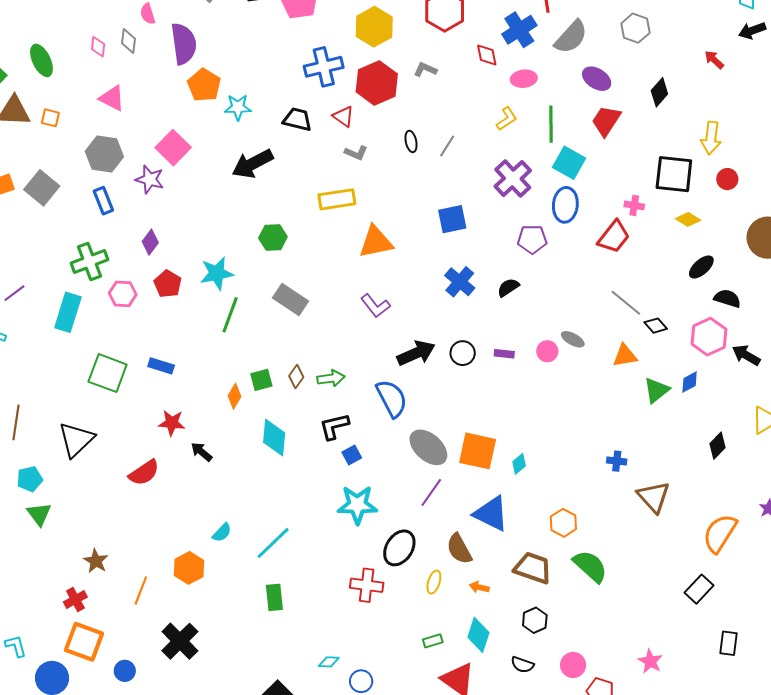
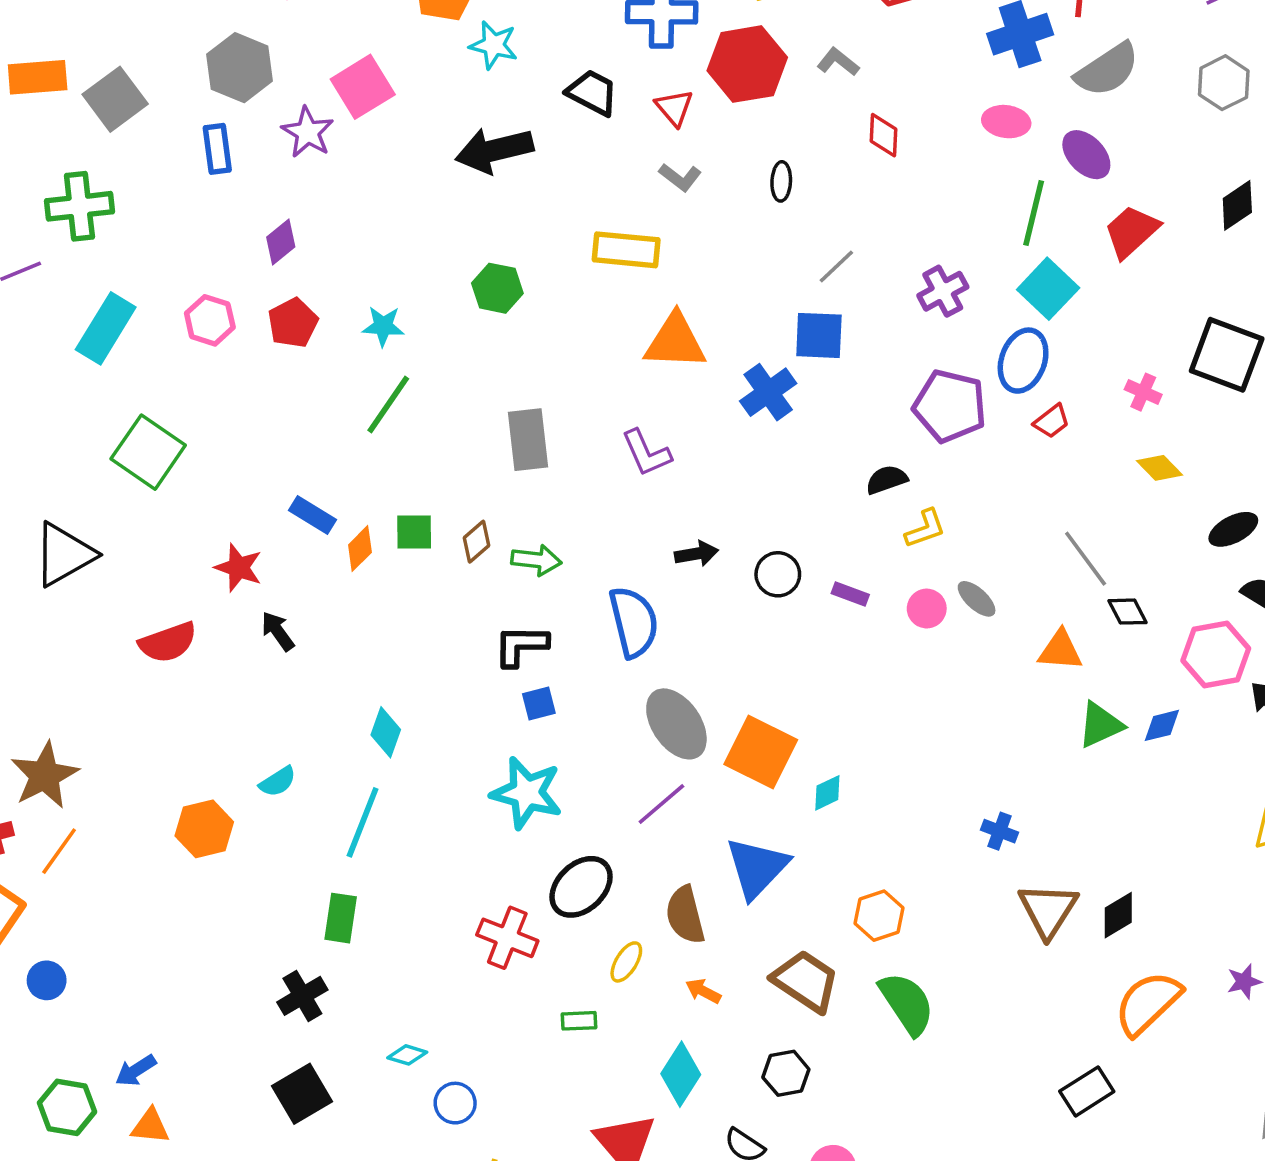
red diamond: (487, 55) -> (884, 135), moved
purple ellipse: (597, 79) -> (1086, 155), moved
yellow L-shape: (507, 119) -> (925, 529), moved
gray line: (447, 146) -> (836, 266), moved
purple cross: (513, 178) -> (943, 291), size x0.7
yellow diamond: (688, 219) -> (1159, 468), moved
red trapezoid: (614, 237) -> (1052, 421), moved, size x0.6
purple pentagon: (532, 239) -> (950, 406), size x1.4
green cross: (89, 261) -> (79, 206), moved
cyan star: (217, 273) -> (383, 326), size x0.7
blue cross: (460, 282) -> (768, 392), moved
gray rectangle: (291, 300) -> (528, 440), moved, turned 36
black arrow: (416, 353) -> (696, 554), size x0.6
blue rectangle: (161, 366) -> (312, 515), moved
cyan diamond: (274, 438) -> (386, 732), moved, size x0.7
black diamond: (718, 446) -> (1118, 915), moved
blue triangle: (491, 514) -> (757, 868), turned 33
cyan line: (273, 543) -> (363, 822), turned -39
brown star: (96, 561) -> (45, 775), size x1.5
orange line: (141, 590) -> (59, 851), moved
black cross: (180, 641) -> (302, 996), moved, size x0.7
green rectangle: (433, 641) -> (579, 1021), moved

